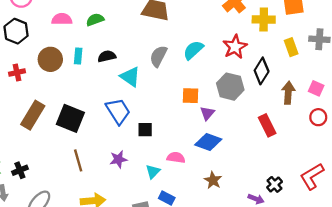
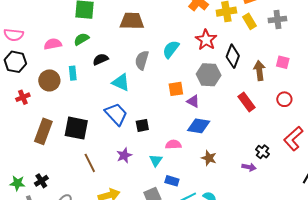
yellow rectangle: (291, 47) -> (249, 21), moved
black semicircle: (107, 56) -> (101, 59), moved
purple triangle: (207, 113) -> (193, 101), turned -32
red circle: (318, 117) -> (284, 99), moved

